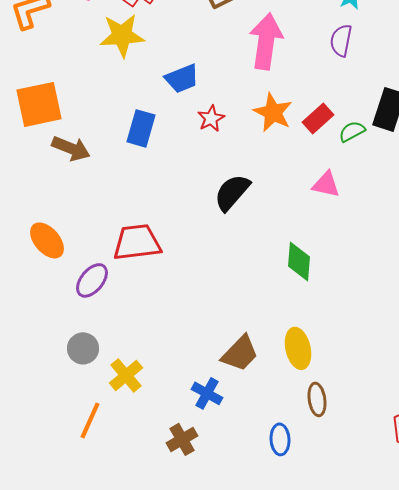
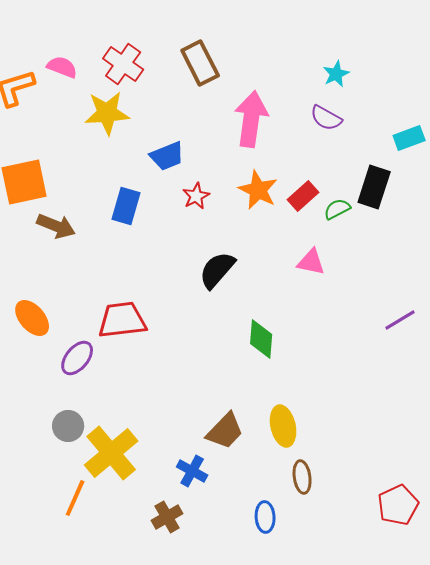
purple semicircle: (341, 40) -> (326, 118), turned -72
green diamond: (299, 261) -> (261, 339), moved
yellow cross: (126, 375) -> (111, 453), size x1.6

